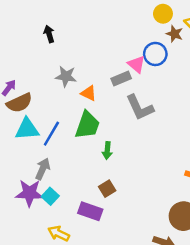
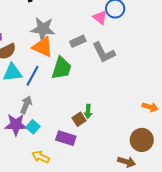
gray star: (66, 76) -> (43, 29), size x1.4
gray rectangle: (121, 78) -> (78, 41), moved
orange triangle: (89, 93) -> (43, 47), moved, size x1.6
green arrow: (107, 150) -> (88, 111), moved

